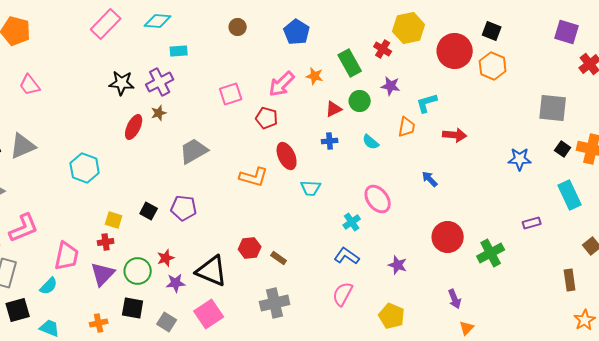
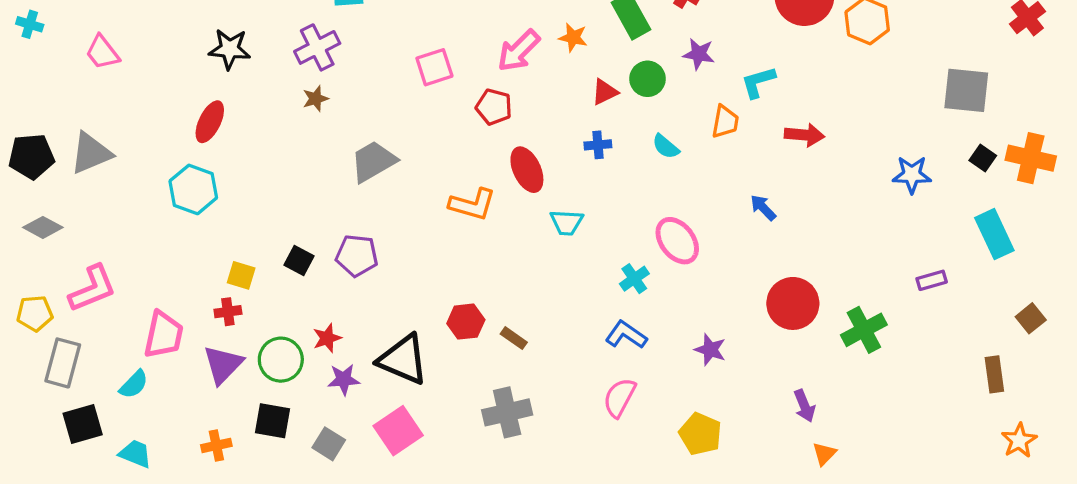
black star: (122, 83) -> (230, 49), moved
red ellipse: (134, 127) -> (210, 122), moved

